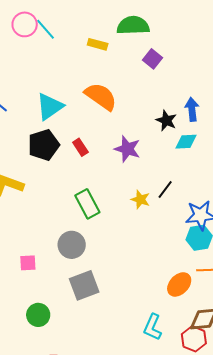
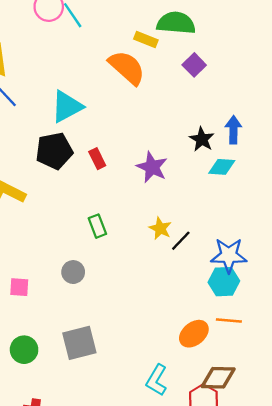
yellow rectangle: (98, 44) -> (146, 40), moved
orange semicircle: (101, 96) -> (127, 68), moved
black line: (165, 190) -> (181, 241), moved
green rectangle: (87, 204) -> (97, 226), size x0.7
gray circle: (72, 245) -> (73, 272), size x0.7
gray square: (84, 285) -> (79, 343), moved

